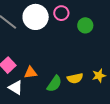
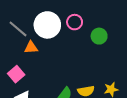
orange triangle: (30, 72) -> (31, 47), moved

